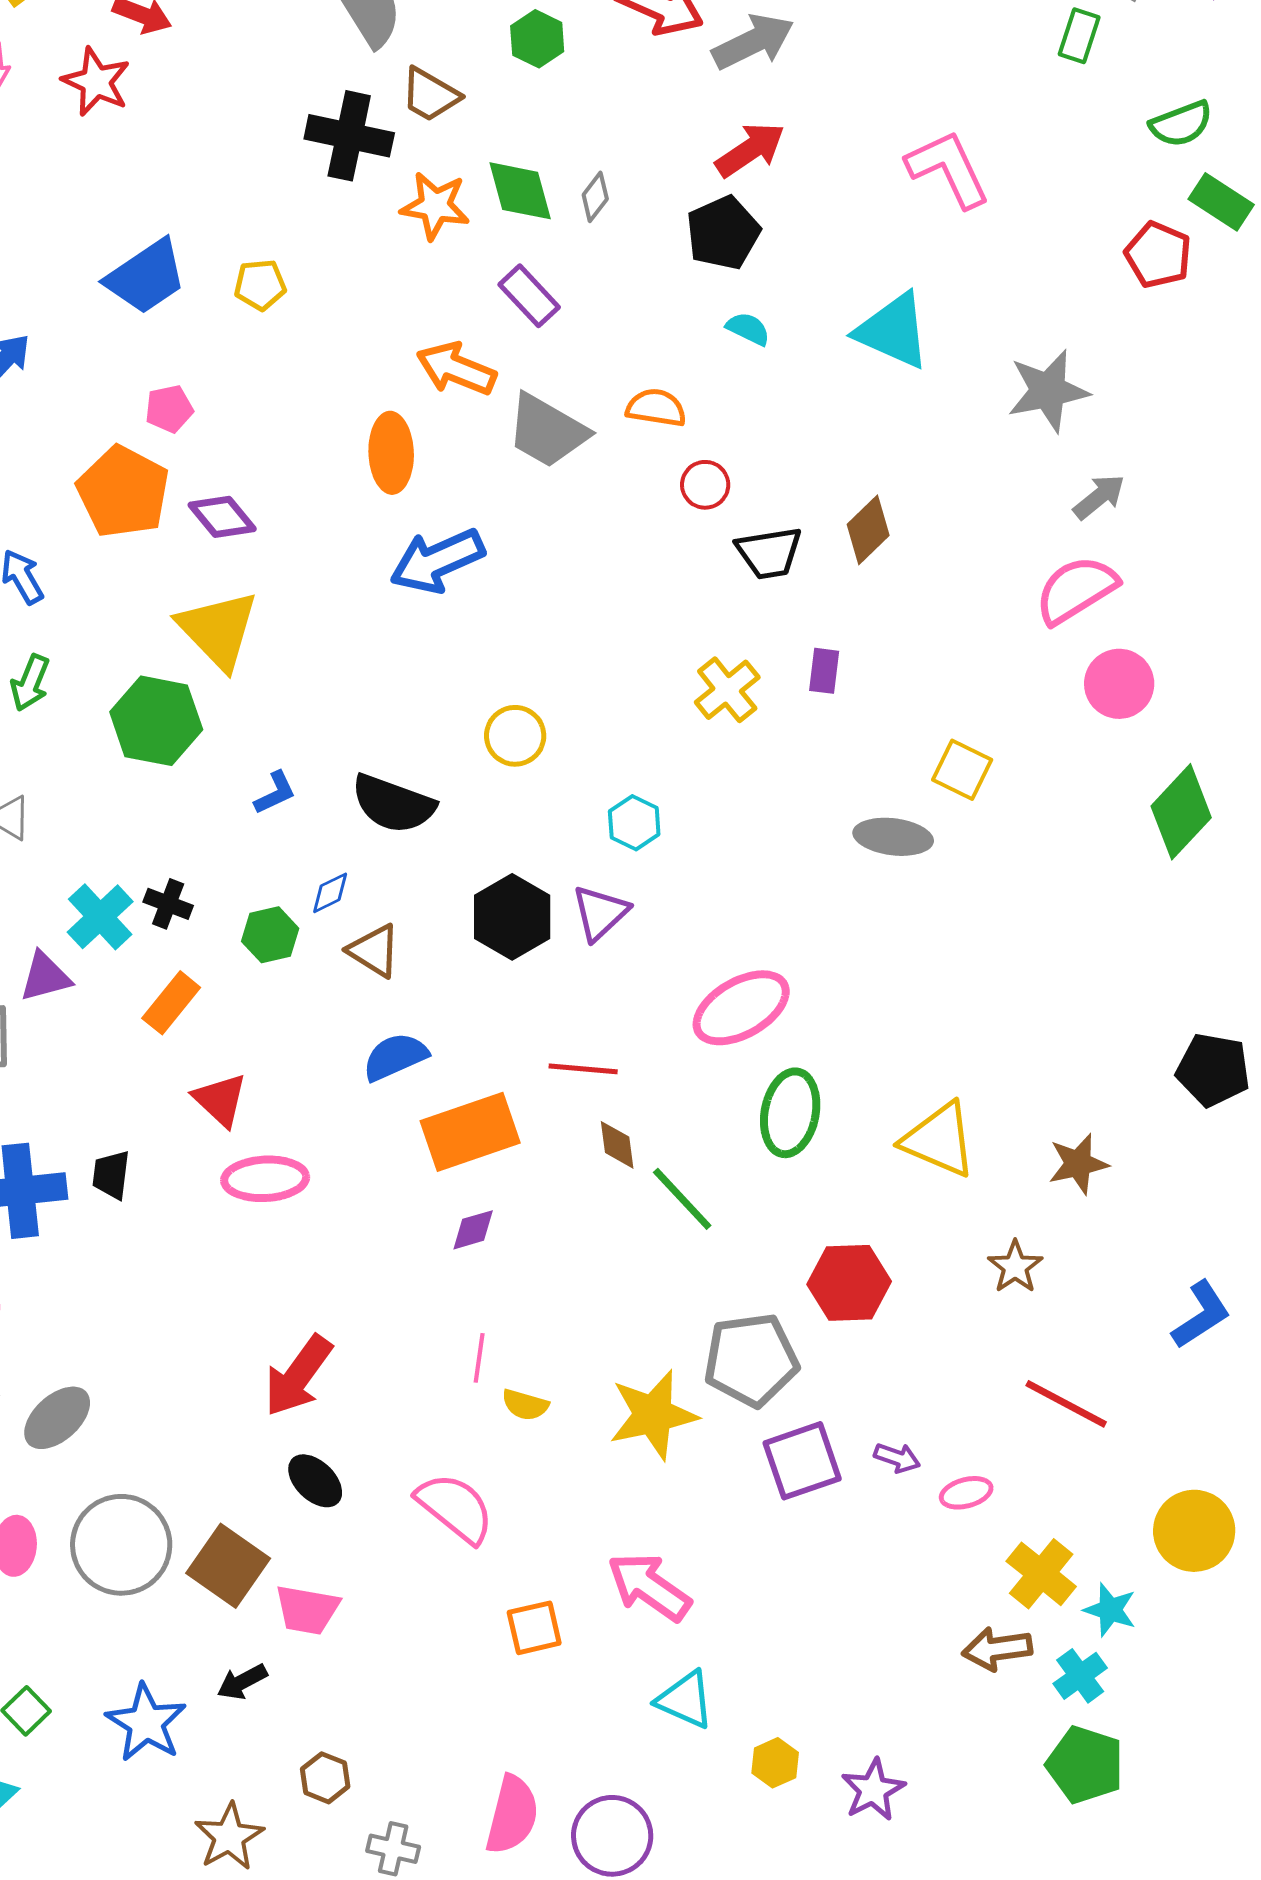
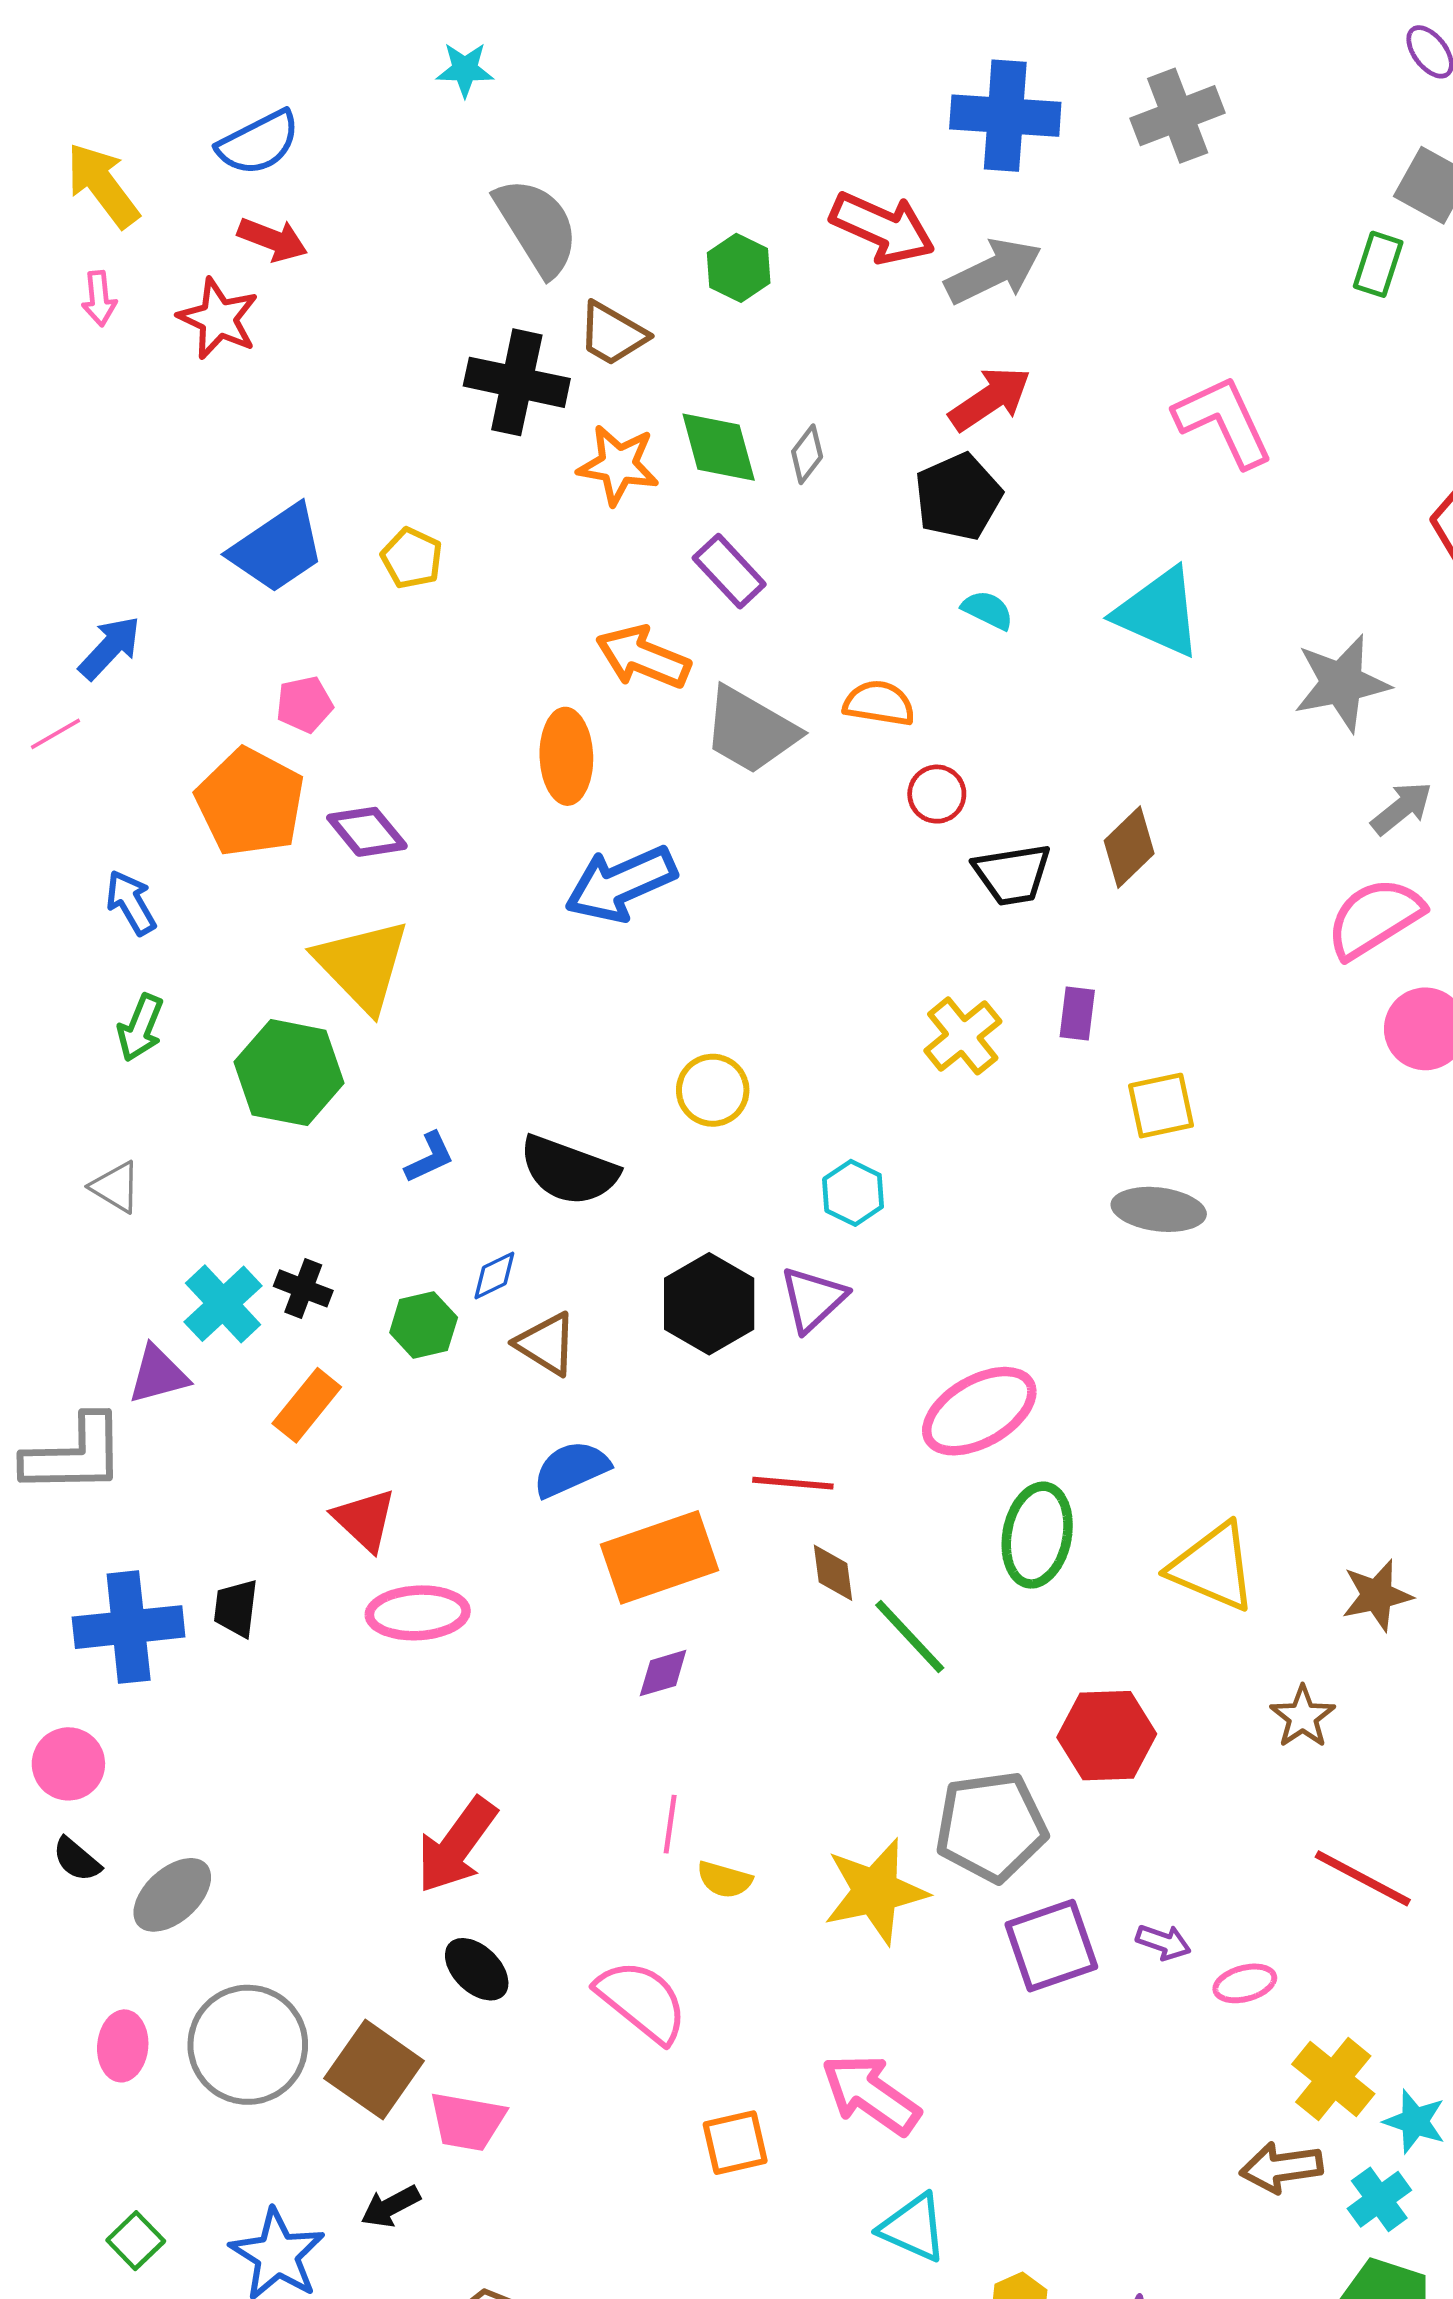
yellow pentagon: (260, 285) -> (412, 558), turned 30
yellow square: (962, 770) -> (1161, 1106), moved, turned -38

